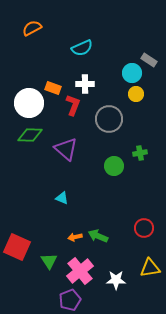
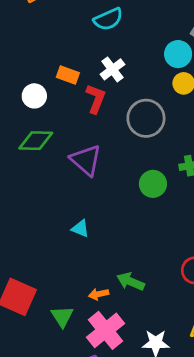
white cross: (85, 84) -> (112, 69), turned -36
white circle: (29, 103) -> (34, 96), size x0.6
orange arrow: (75, 237) -> (99, 294), moved

